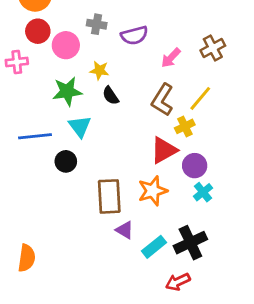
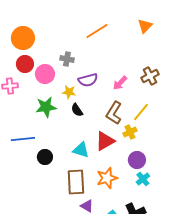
purple semicircle: (134, 35) -> (88, 80), moved
cyan triangle: (80, 126) -> (81, 150), moved, turned -36
red triangle: (164, 150) -> (105, 141), moved

